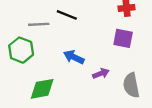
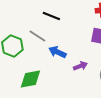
gray line: (39, 24) -> (37, 36), moved, turned 36

